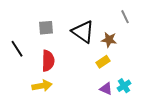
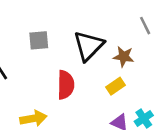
black triangle: (83, 32) -> (89, 46), turned 40
red semicircle: (48, 61) -> (66, 85), moved

